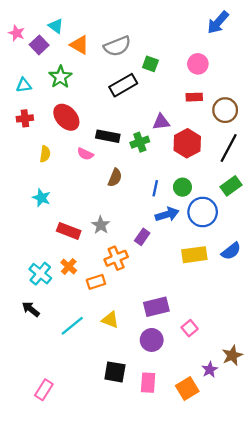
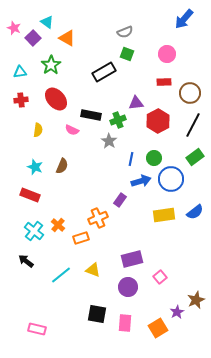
gray semicircle: (117, 46) -> (125, 32), moved, size x0.7
brown semicircle: (115, 178) -> (62, 166), moved
gray star: (101, 225) -> (109, 141), moved
red rectangle: (69, 231) -> (30, 195), moved
pink rectangle: (44, 390) -> (37, 329), turned 72

